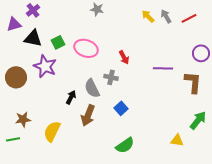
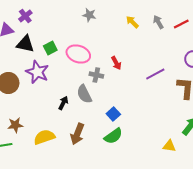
yellow arrow: (148, 16) -> (132, 22), moved
purple line: (163, 68) -> (155, 74), turned -30
gray cross: (111, 77) -> (96, 75), moved
brown arrow: (88, 115) -> (77, 134), moved
yellow semicircle: (52, 131) -> (44, 137), turned 45
green semicircle: (125, 145) -> (113, 136), moved

